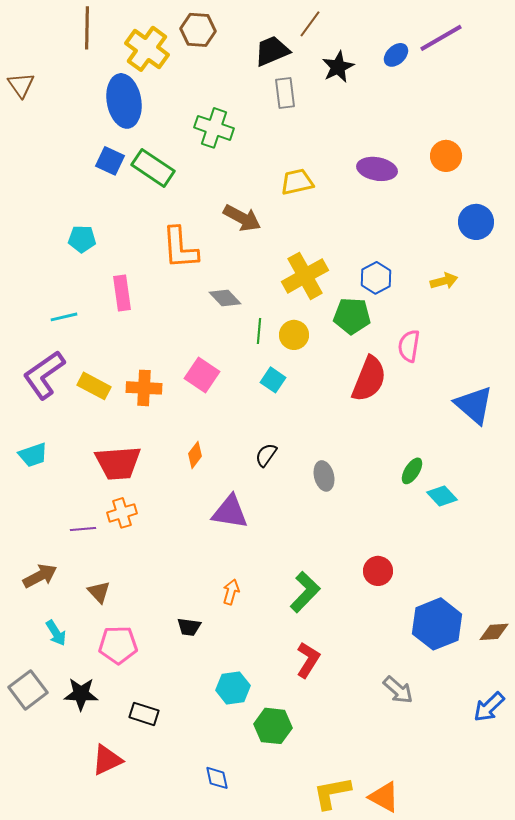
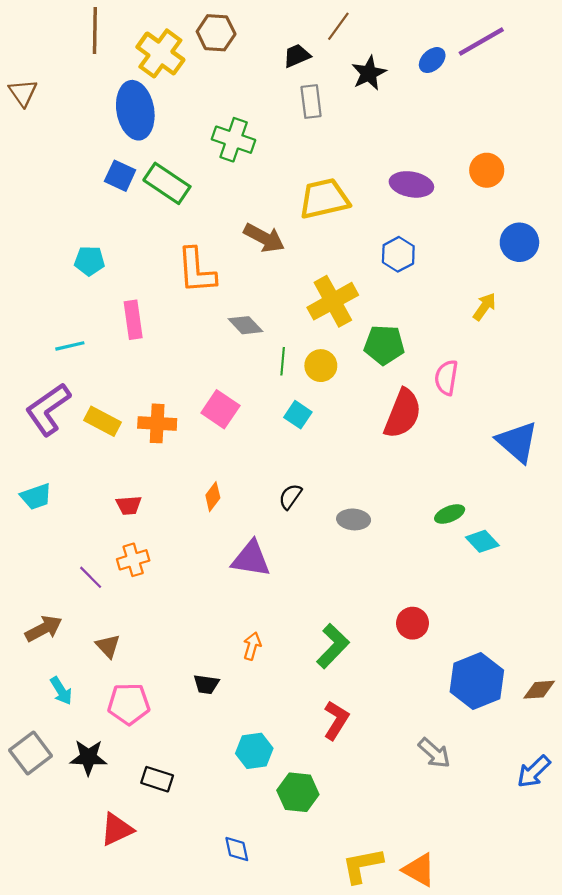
black trapezoid: (272, 51) -> (297, 56), size x0.7
yellow trapezoid: (297, 182) -> (324, 199), size x1.4
blue hexagon: (376, 278) -> (398, 254), moved
yellow arrow: (444, 281) -> (485, 307), turned -40
red trapezoid: (118, 463) -> (129, 505), size x0.5
green ellipse: (412, 471) -> (450, 514), turned 36
gray ellipse: (324, 476) -> (354, 519), turned -72
purple line: (83, 529) -> (91, 577), turned 50

